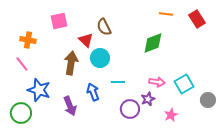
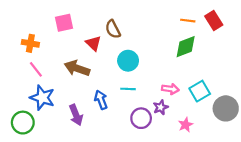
orange line: (166, 14) -> (188, 21), moved
green diamond: (153, 43) -> (186, 47), moved
cyan circle: (100, 58) -> (128, 61), moved
brown arrow: (71, 63) -> (77, 68), turned -80
pink line: (22, 64) -> (36, 69), moved
gray circle: (208, 100) -> (226, 108), size x1.5

